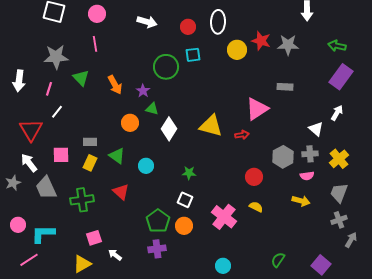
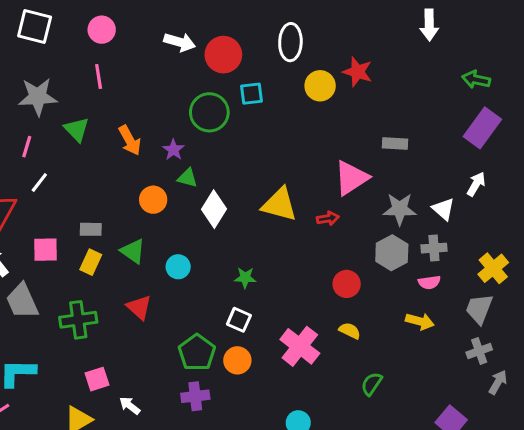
red circle: (188, 27) -> (223, 55), moved, size x1.5
gray star: (288, 45) -> (400, 209), moved
yellow cross: (339, 159) -> (493, 268), moved
green semicircle: (278, 260) -> (372, 384), moved

